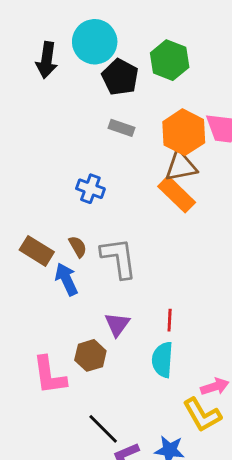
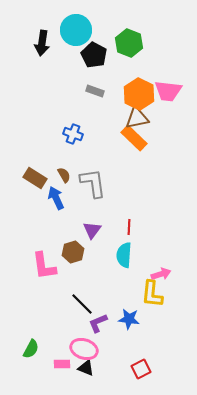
yellow L-shape: (202, 415) -> (152, 294), turned 36

